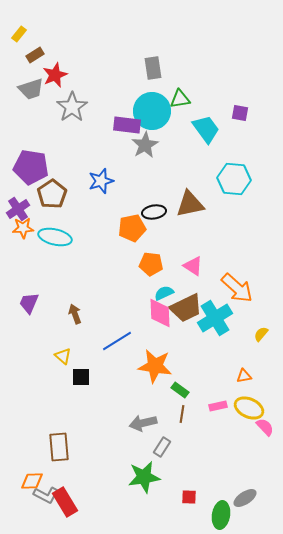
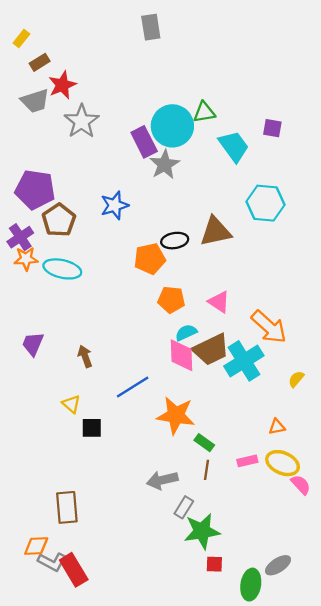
gray rectangle: (153, 68) -> (151, 27), moved
purple rectangle: (127, 125) -> (144, 142), turned 56
green star: (144, 477) -> (202, 531), moved

